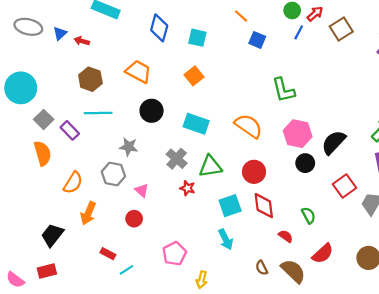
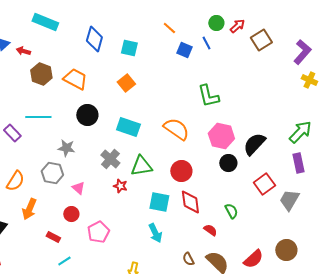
blue line: (299, 32) -> (206, 43), moved, turned -56
brown hexagon: (90, 79) -> (41, 74), moved
cyan square: (230, 206) -> (159, 202), turned 30
red rectangle: (108, 254) -> (53, 237), moved
pink pentagon: (174, 254) -> (98, 232), moved
red semicircle: (323, 254) -> (253, 259), moved

